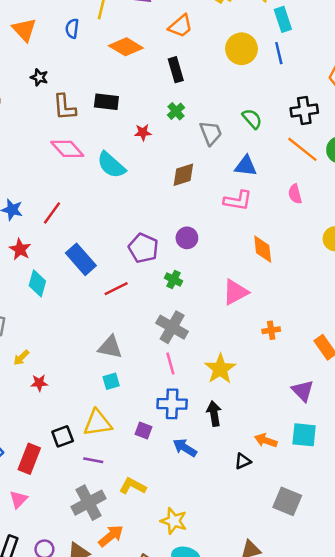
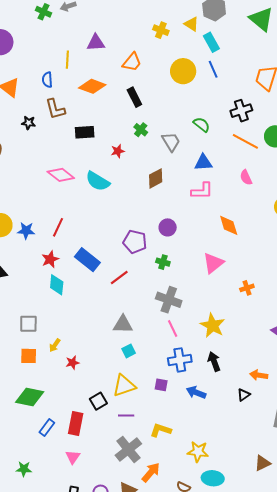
brown L-shape: (64, 107) -> (55, 109), moved
red star: (20, 249) -> (50, 259), moved, turned 30

